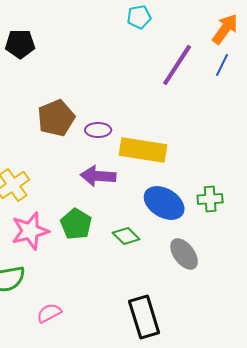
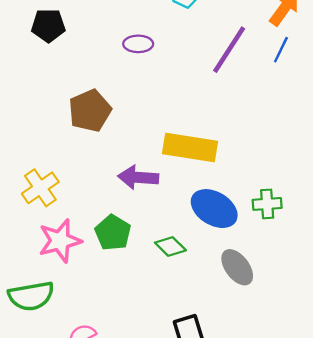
purple ellipse: (98, 130) -> (138, 44), moved

